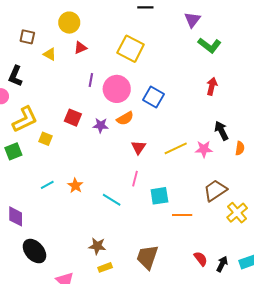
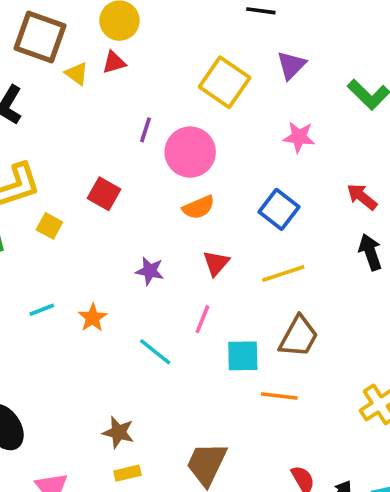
purple triangle: (192, 20) -> (291, 65), moved
brown square: (27, 37) -> (40, 37), size x1.8
red triangle: (80, 48) -> (114, 62), moved
red arrow: (212, 86) -> (362, 197), moved, turned -72
blue square: (153, 97) -> (279, 209), moved
purple star: (101, 125) -> (150, 271), moved
pink star: (204, 149) -> (299, 137), moved
brown trapezoid: (215, 190) -> (299, 337), moved, turned 145

